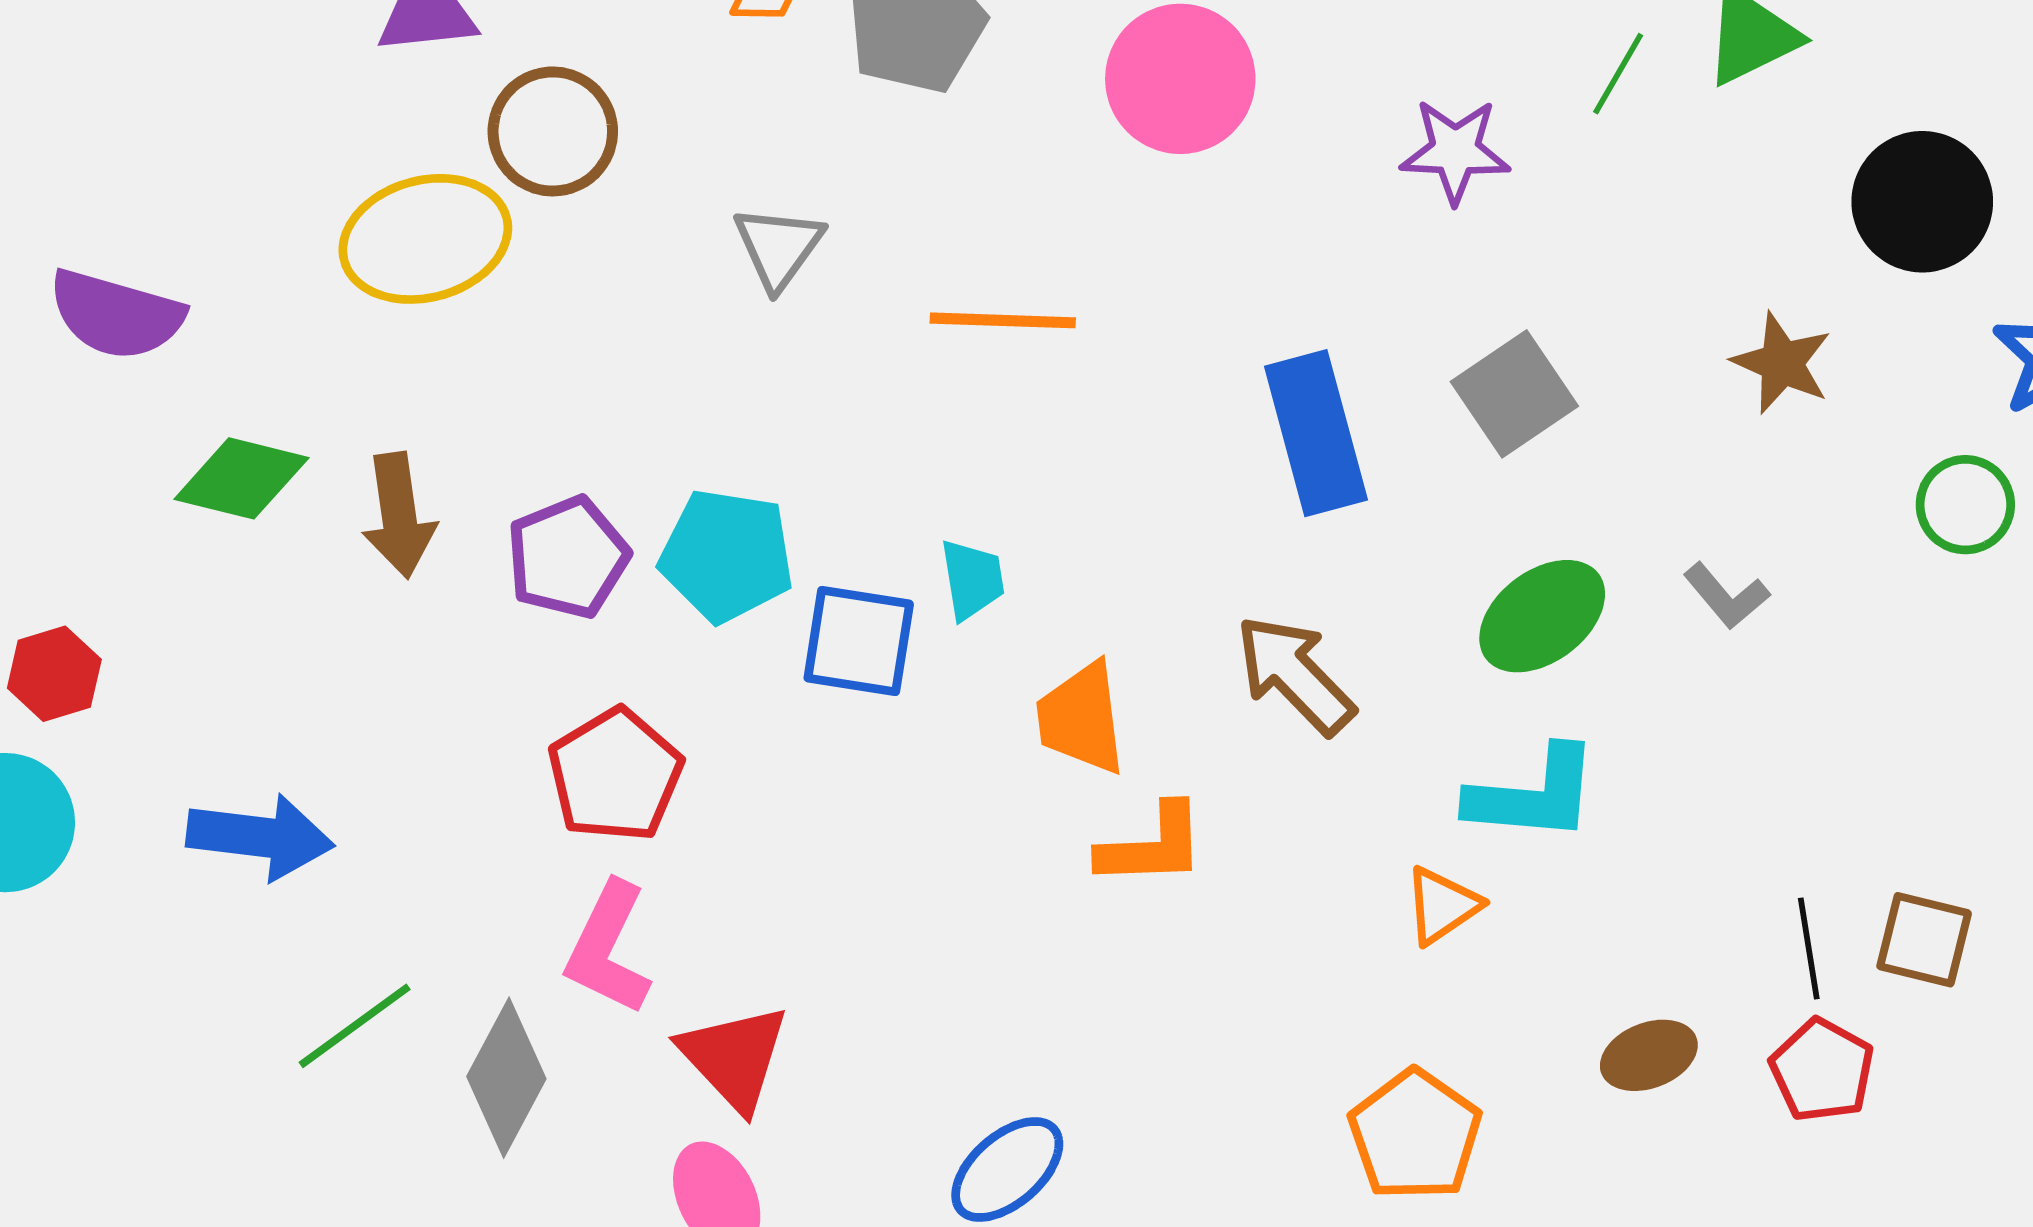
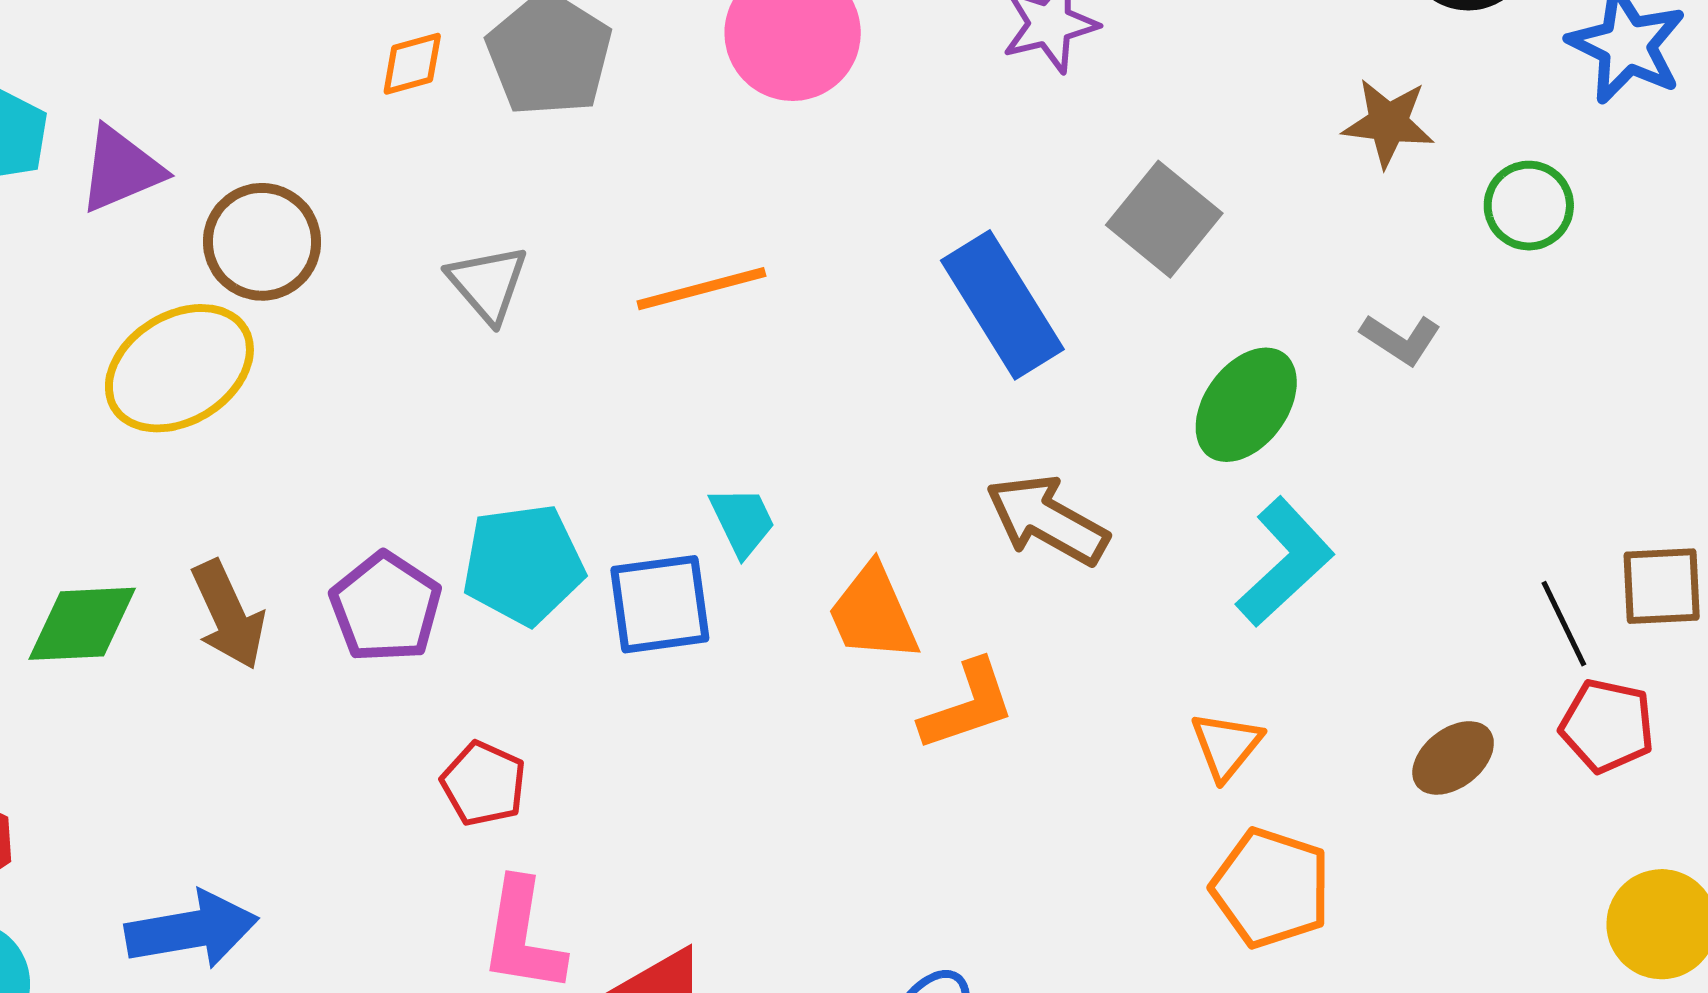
green circle: (1965, 505) -> (1529, 206), moved
red pentagon: (615, 775) -> (484, 784), size x0.7
cyan L-shape: (1533, 795) -> (1285, 562), turned -31
orange triangle: (1442, 906) -> (1226, 746), moved

